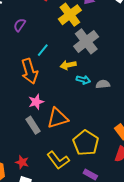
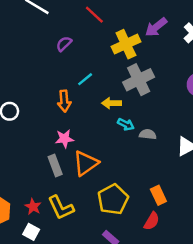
orange arrow: (29, 71) -> (64, 101), size x0.7
orange triangle: (58, 118) -> (86, 163), turned -30
yellow L-shape: (58, 160) -> (61, 208), moved

